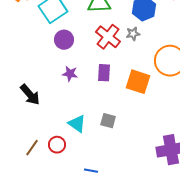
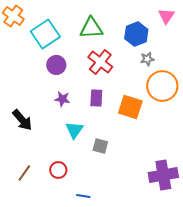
gray star: (133, 34) -> (147, 59), moved
cyan triangle: (77, 124) -> (74, 130), moved, turned 30
red circle: (57, 145) -> (58, 170), moved

